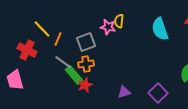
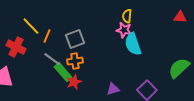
yellow semicircle: (119, 21) -> (127, 16), moved
pink star: (108, 27) -> (124, 30), moved
cyan semicircle: (160, 29) -> (133, 44), moved

